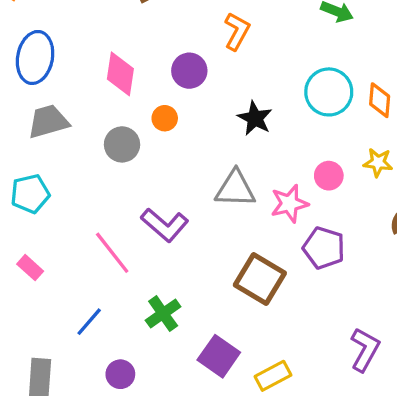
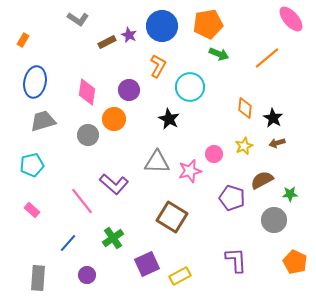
cyan circle: (329, 92) -> (190, 87), moved
orange circle: (165, 118) -> (114, 119), size x1.5
yellow star: (378, 163) -> (244, 146), turned -30
purple pentagon: (324, 248) -> (232, 198), moved
purple L-shape: (365, 350) -> (236, 260), turned -32
purple square: (219, 356) -> (147, 264), turned 30

